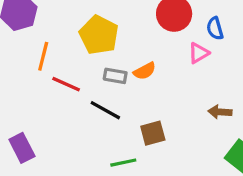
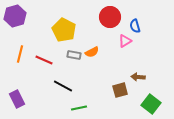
orange line: (43, 56) -> (20, 54), moved
black line: (105, 110) -> (63, 86), moved
brown square: (153, 133) -> (120, 90), moved

